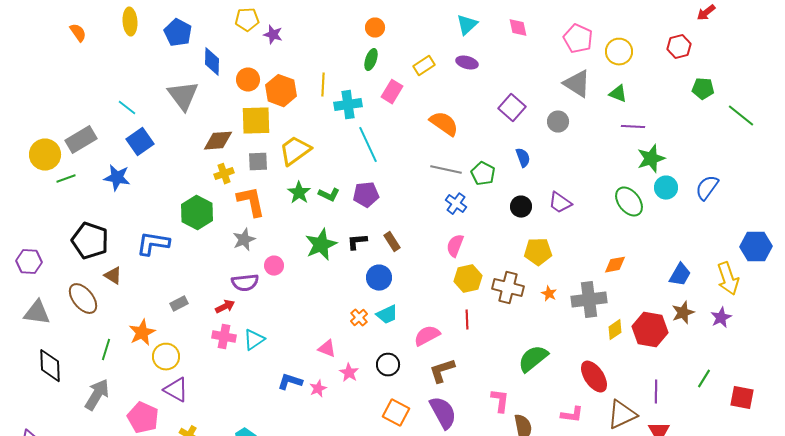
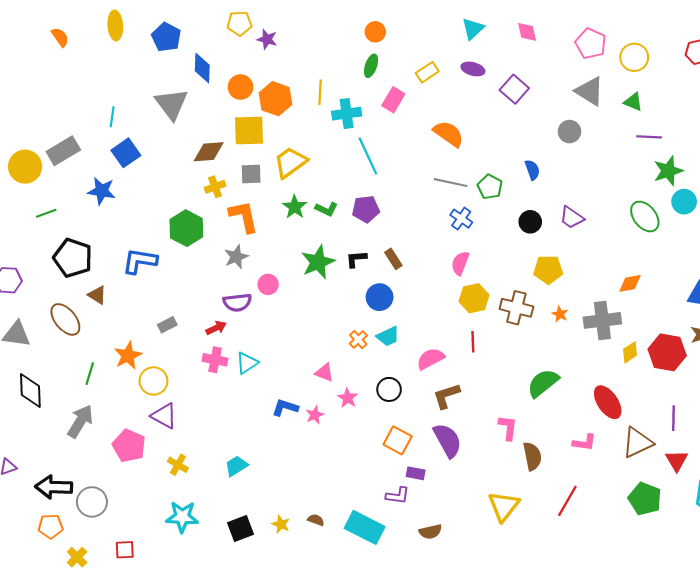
cyan line: (127, 108) -> (112, 117), turned 60
purple square: (512, 108) -> (514, 89), moved
green line: (66, 179) -> (46, 213), moved

